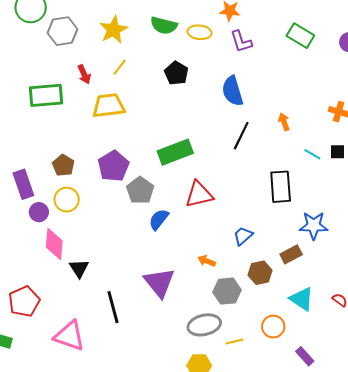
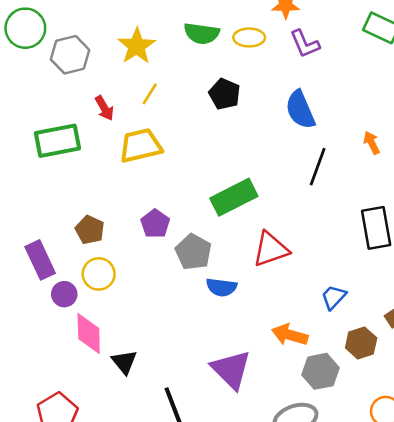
purple pentagon: (113, 166) -> (155, 224), size x0.7
blue semicircle: (159, 219) -> (222, 287), turned -115
orange arrow: (207, 261) -> (290, 335), size x1.5

